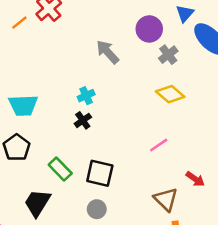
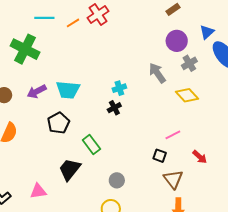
gray arrow: (108, 52) -> (157, 73), moved
black square: (100, 173) -> (160, 156), moved, size x0.6
red arrow: (195, 179) -> (200, 157), moved

